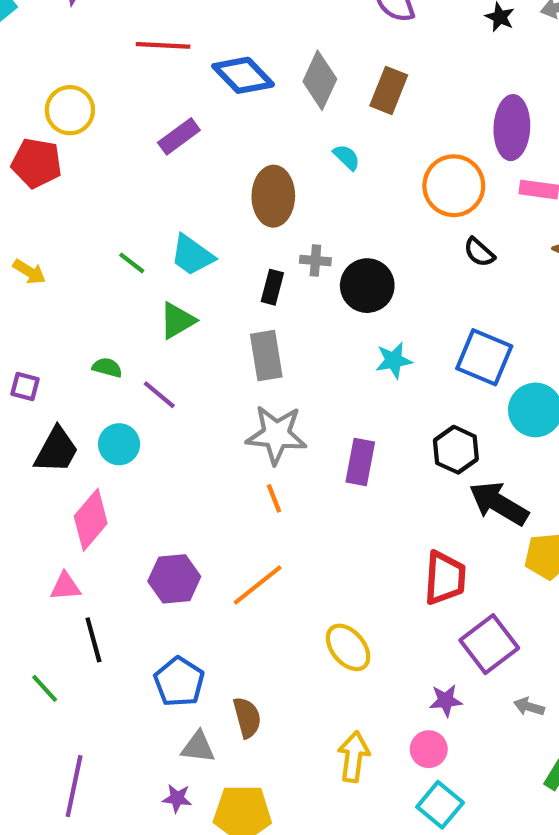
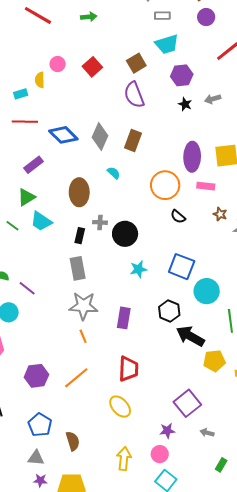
green triangle: (177, 321) -> (26, 197), moved
red trapezoid: (445, 578) -> (128, 369), moved
gray triangle: (198, 747) -> (36, 458), moved

